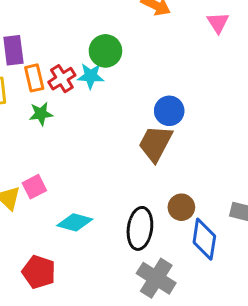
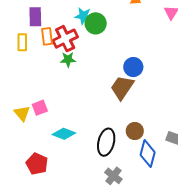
cyan star: (91, 76) -> (83, 16), moved
red cross: (62, 79) -> (65, 39), size x1.4
green star: (41, 114) -> (68, 60), moved
gray cross: (156, 278) -> (113, 176), size x0.7

